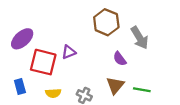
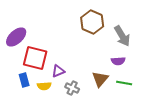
purple triangle: (69, 52) -> (58, 71), moved
purple semicircle: (120, 59) -> (118, 61), moved, turned -56
blue rectangle: (20, 86) -> (24, 80), moved

